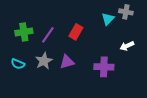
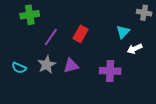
gray cross: (126, 12) -> (144, 13), moved
cyan triangle: (108, 19) -> (123, 32), moved
green cross: (24, 32) -> (30, 15), moved

